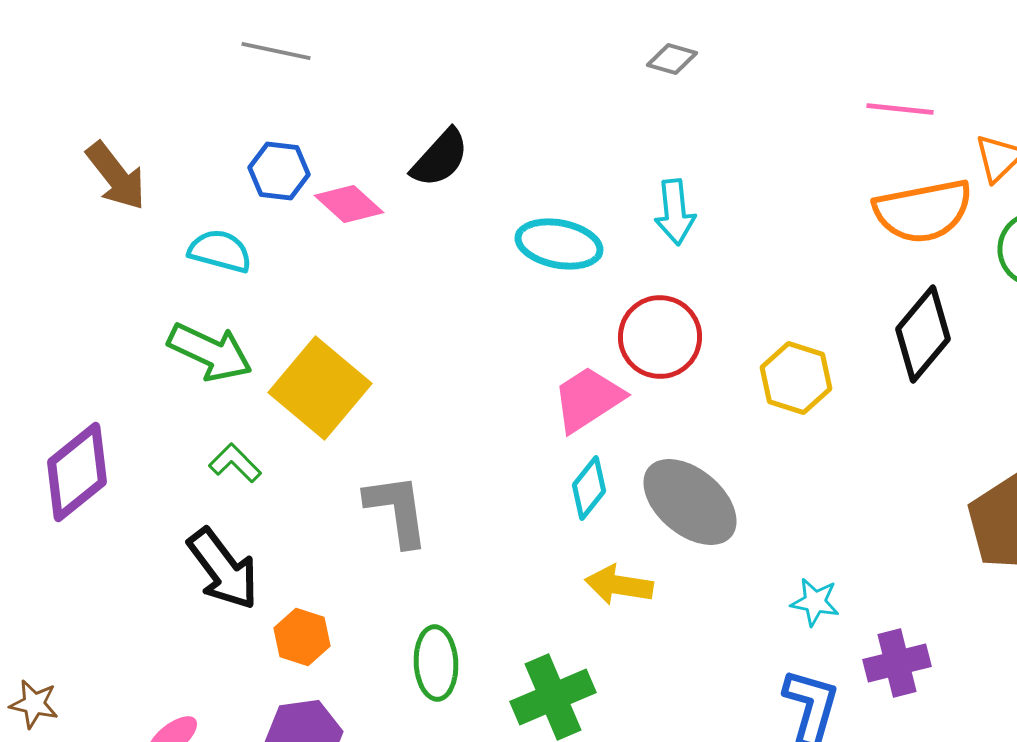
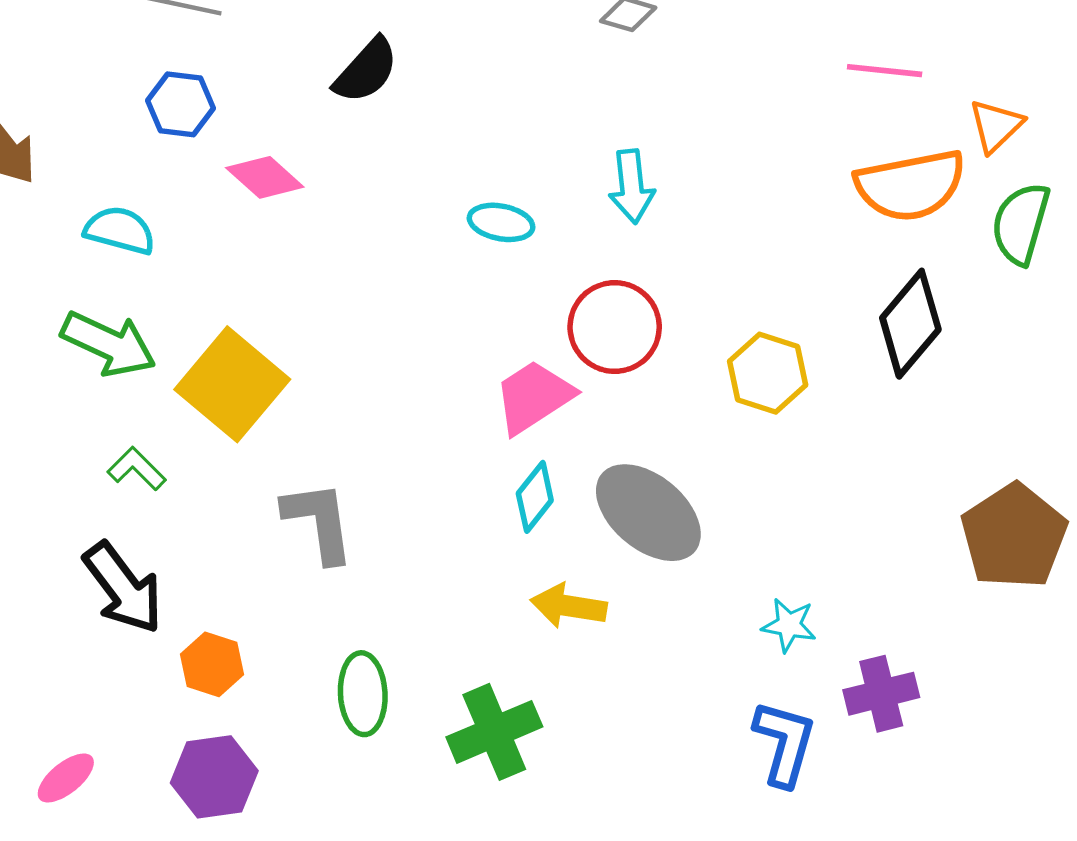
black semicircle: (440, 158) -> (366, 71), moved
blue hexagon: (279, 171) -> (181, 104), moved
cyan ellipse: (559, 244) -> (501, 222), size x0.7

